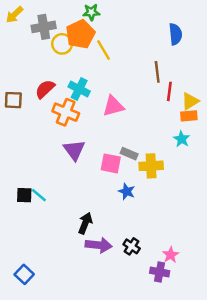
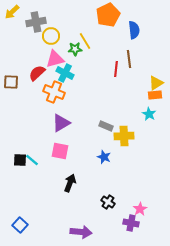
green star: (91, 12) -> (75, 49), moved
orange pentagon: (80, 34) -> (108, 15), moved
blue semicircle: (175, 34) -> (134, 30), moved
red line: (169, 91) -> (116, 69), moved
pink triangle: (113, 106) -> (55, 59), moved
purple triangle: (74, 150) -> (61, 123), turned 36
pink square: (111, 163) -> (60, 151), moved
purple arrow: (99, 245) -> (81, 232), moved

